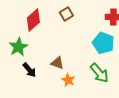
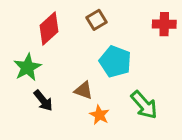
cyan pentagon: (103, 43) -> (115, 62), moved

